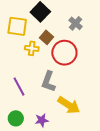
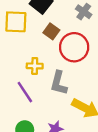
yellow cross: (32, 48) -> (35, 66), moved

